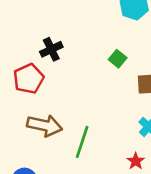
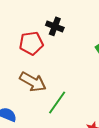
black cross: (51, 49) -> (55, 26), turned 30

